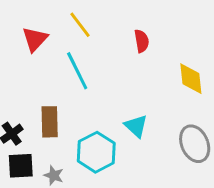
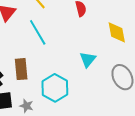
cyan triangle: (136, 126) -> (88, 59), moved, turned 30

